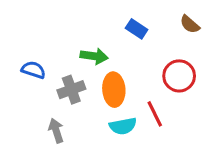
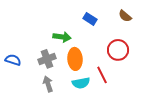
blue semicircle: (33, 70) -> (13, 60), moved
gray arrow: (56, 131) -> (48, 84), moved

